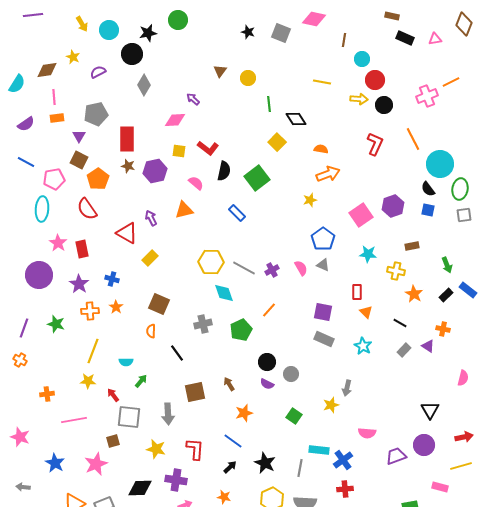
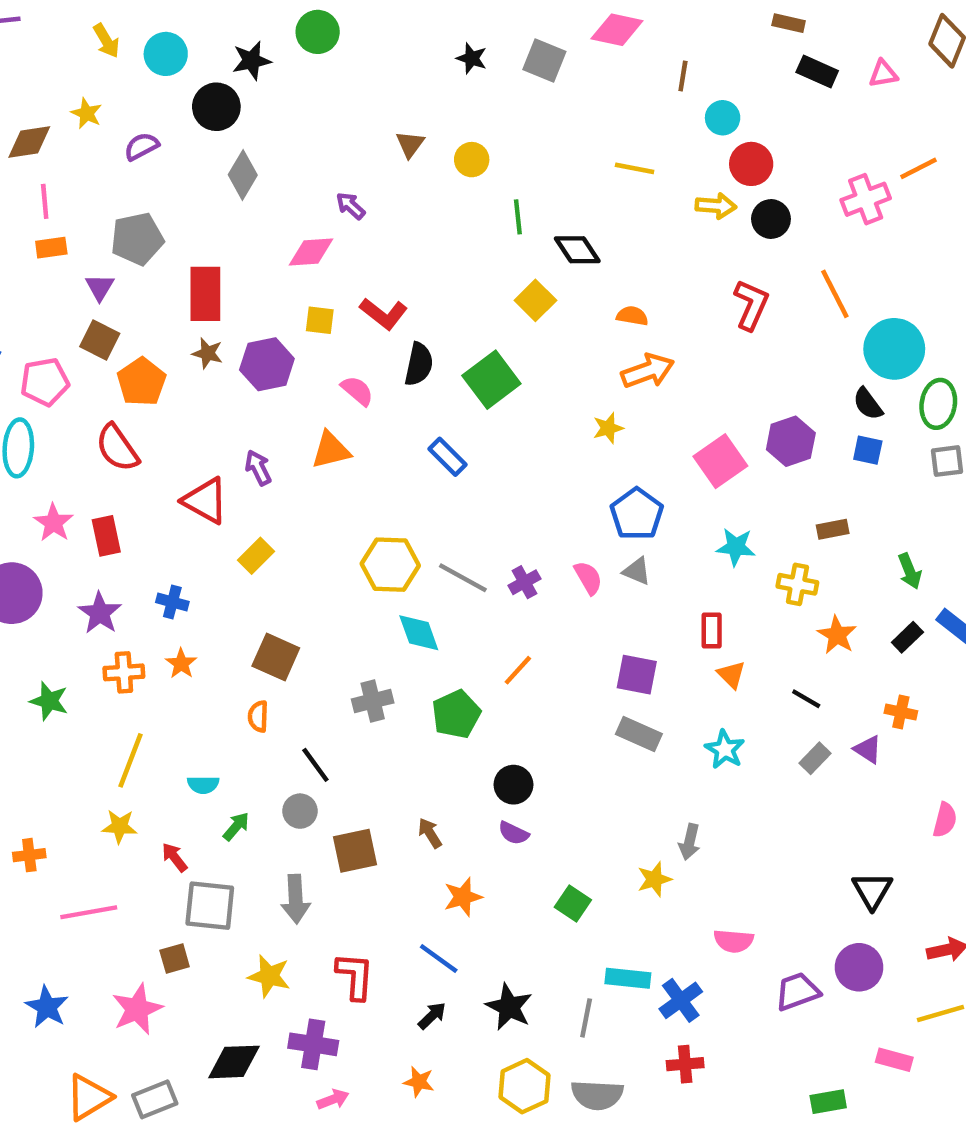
gray circle: (291, 374) -> (300, 811), moved

